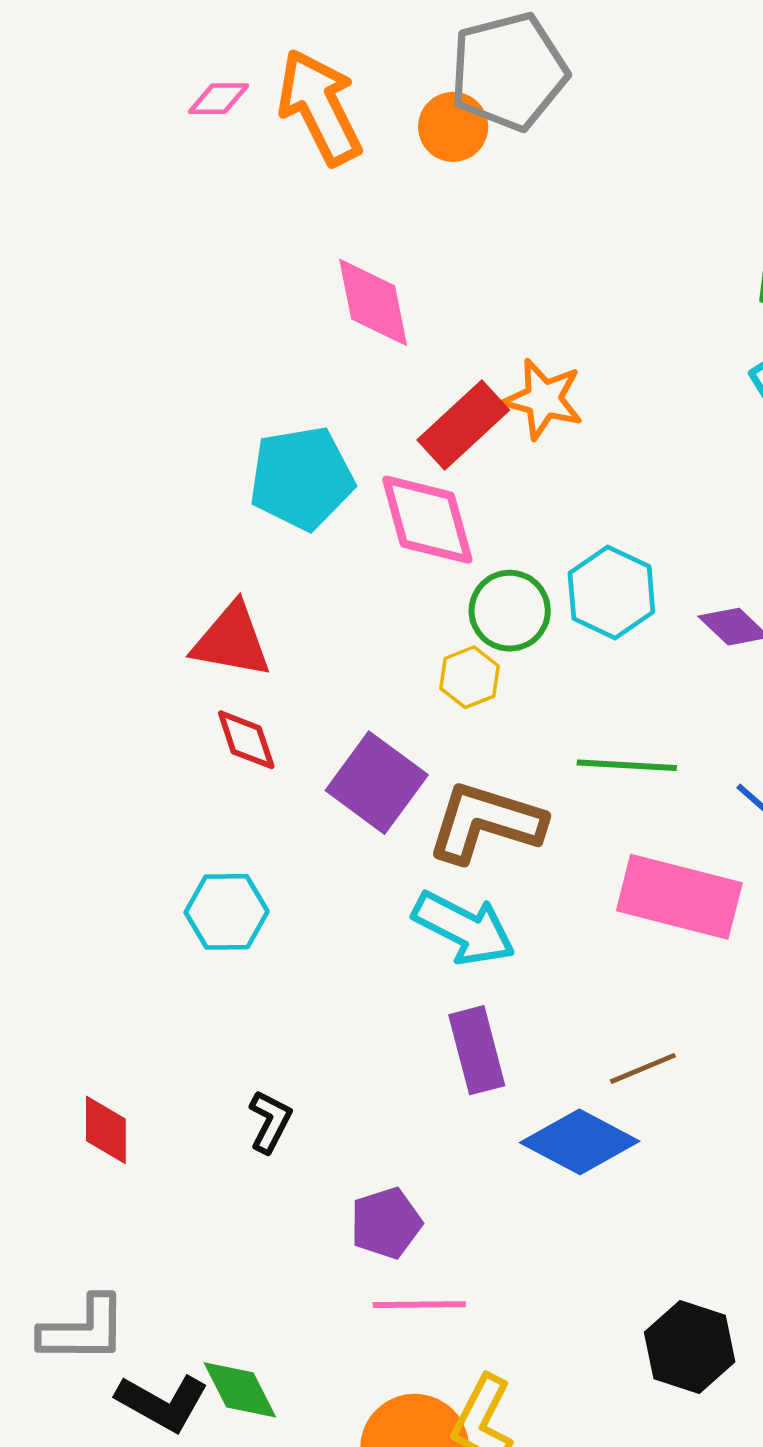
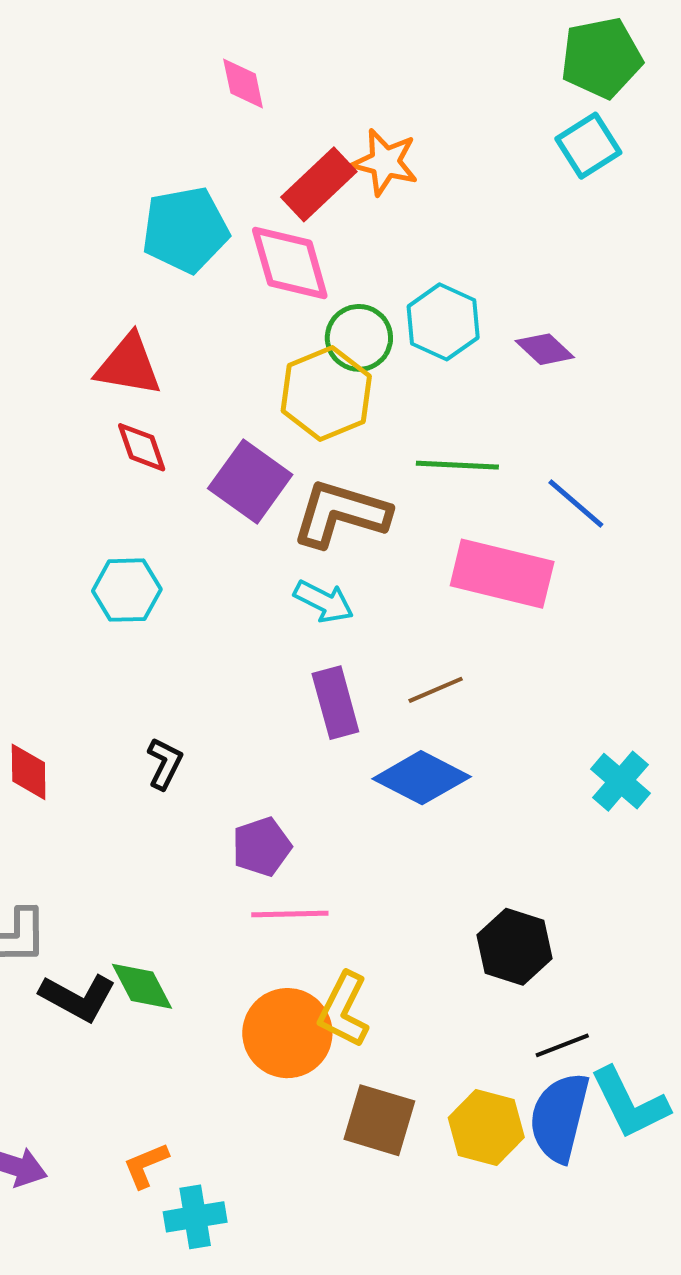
pink diamond: (373, 302) -> (243, 83), size x0.7
yellow hexagon: (470, 677) -> (326, 393), size x1.8
cyan arrow: (464, 928) -> (324, 601), size x0.7
brown line: (643, 1068) -> (436, 690), moved

